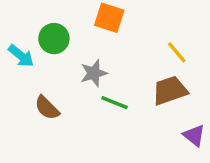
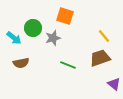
gray star: (94, 73) -> (53, 38), moved
brown semicircle: (47, 108) -> (21, 63), moved, turned -56

